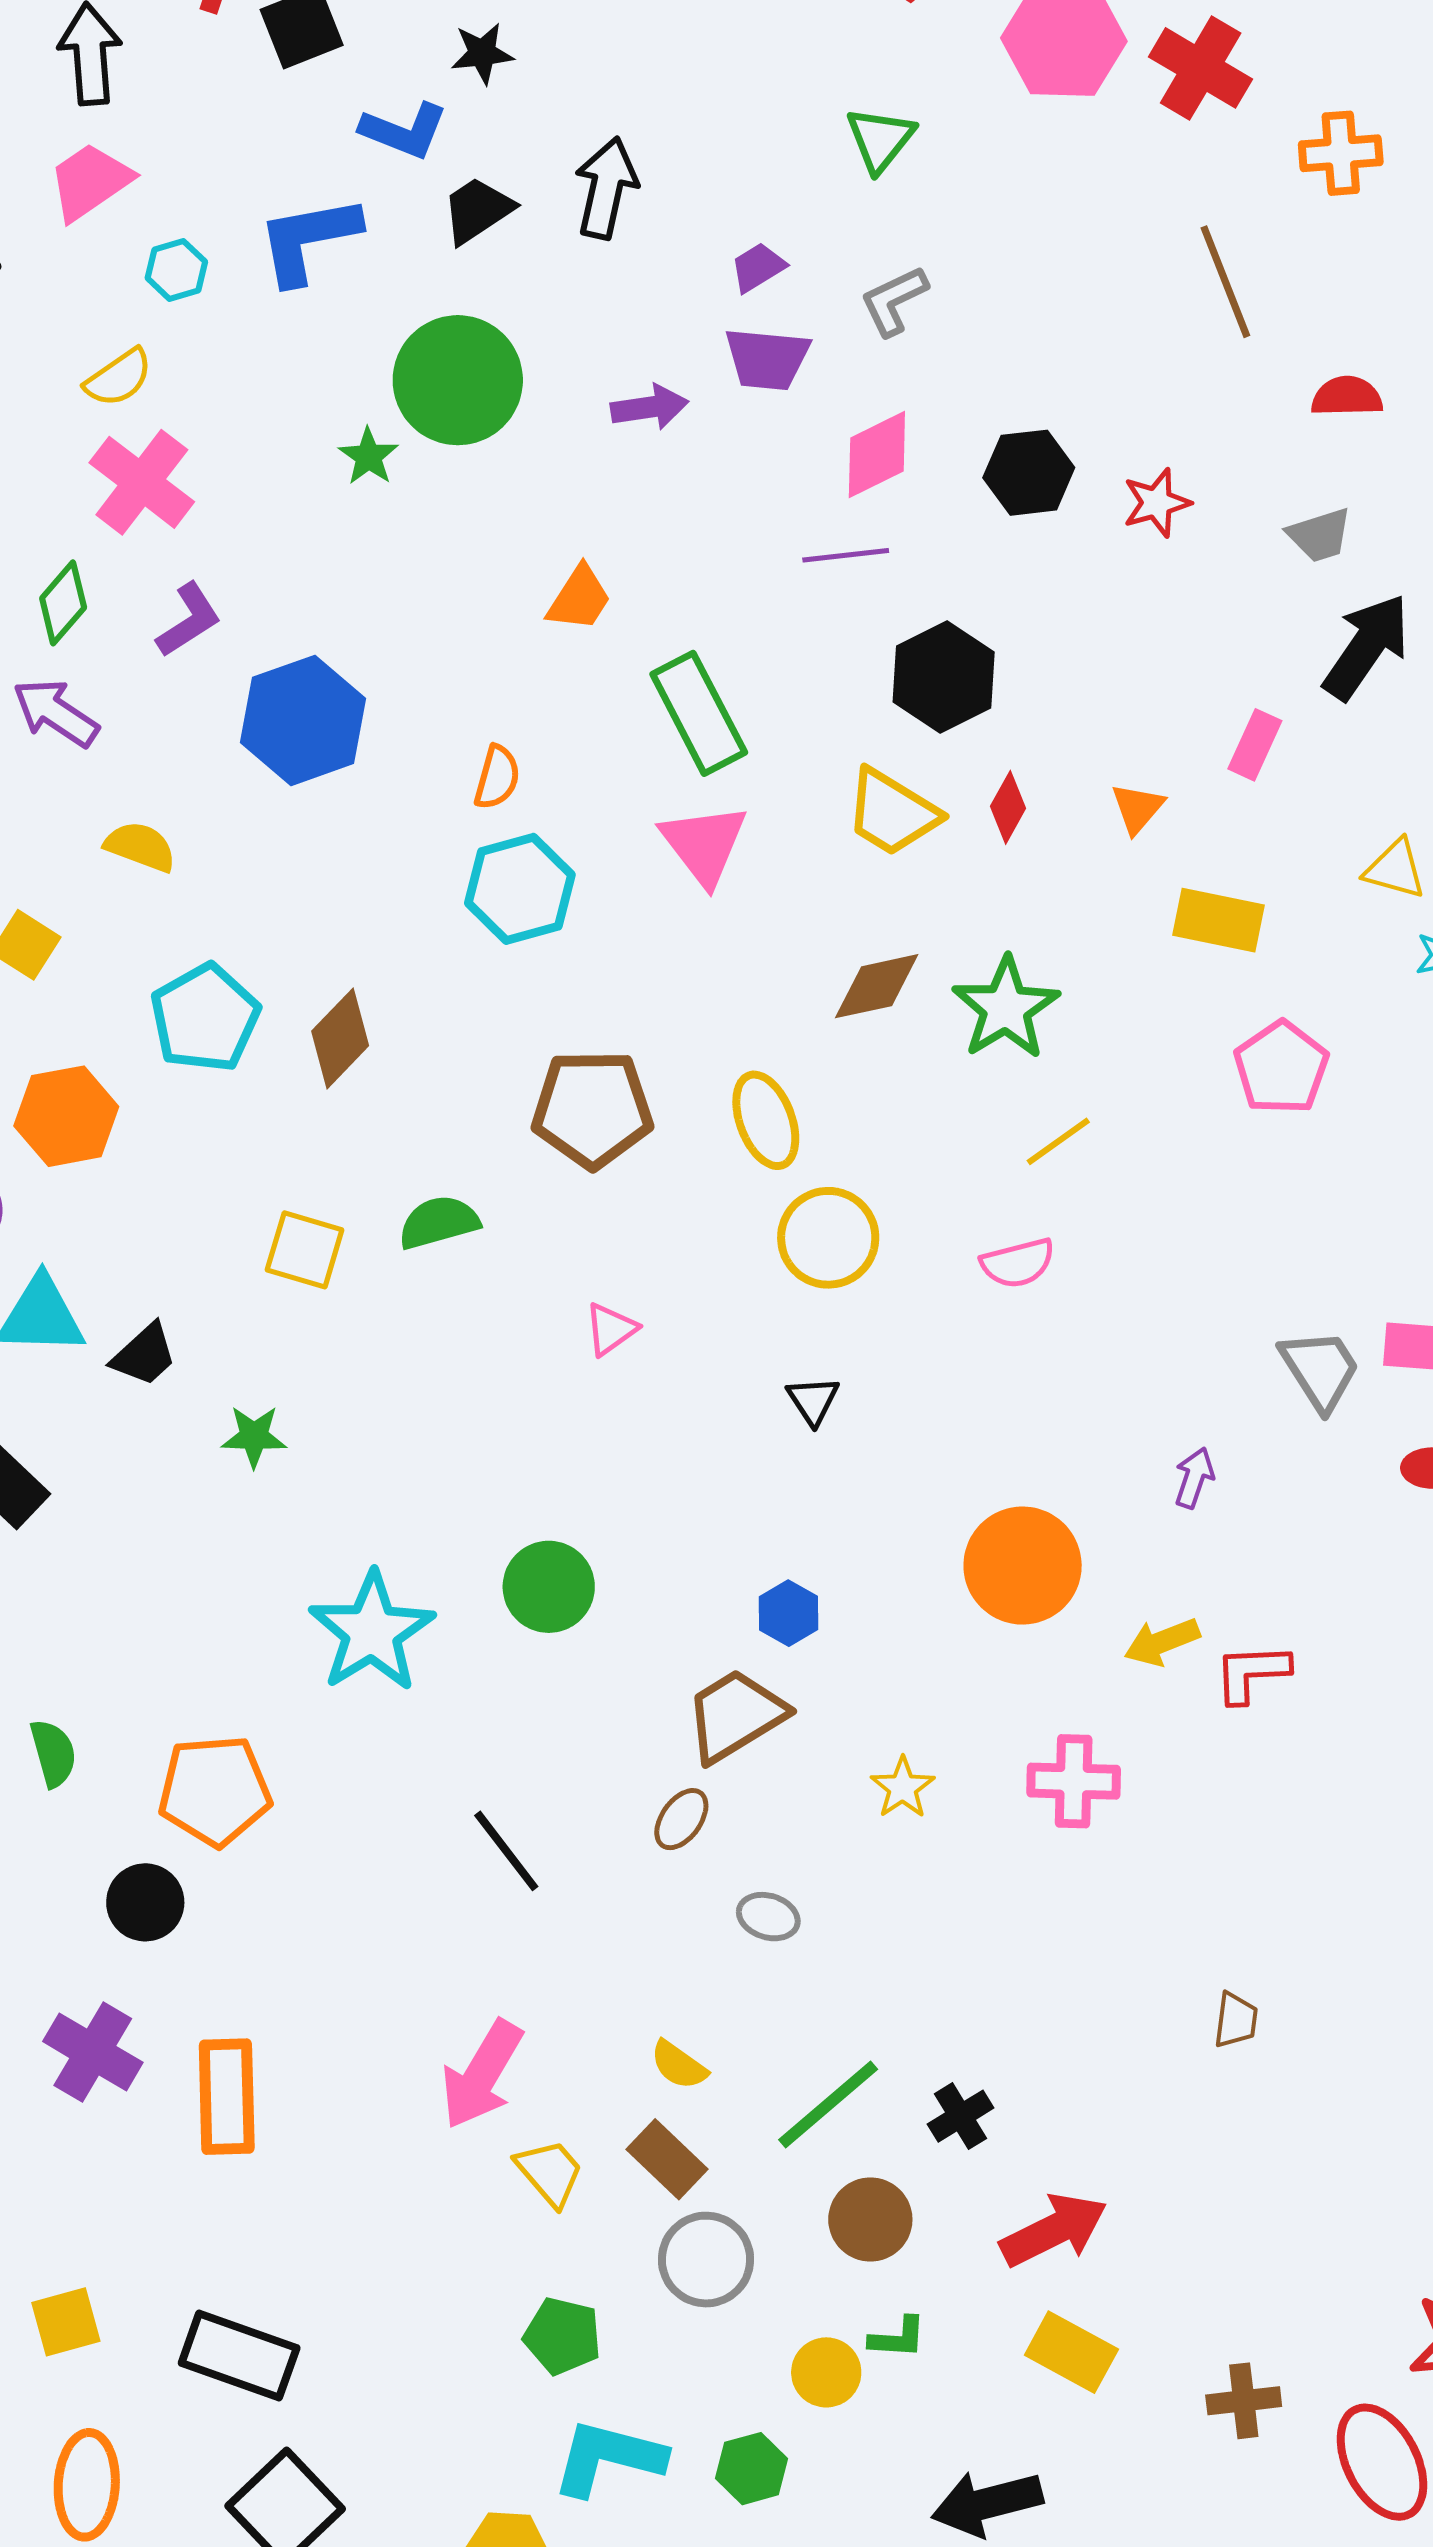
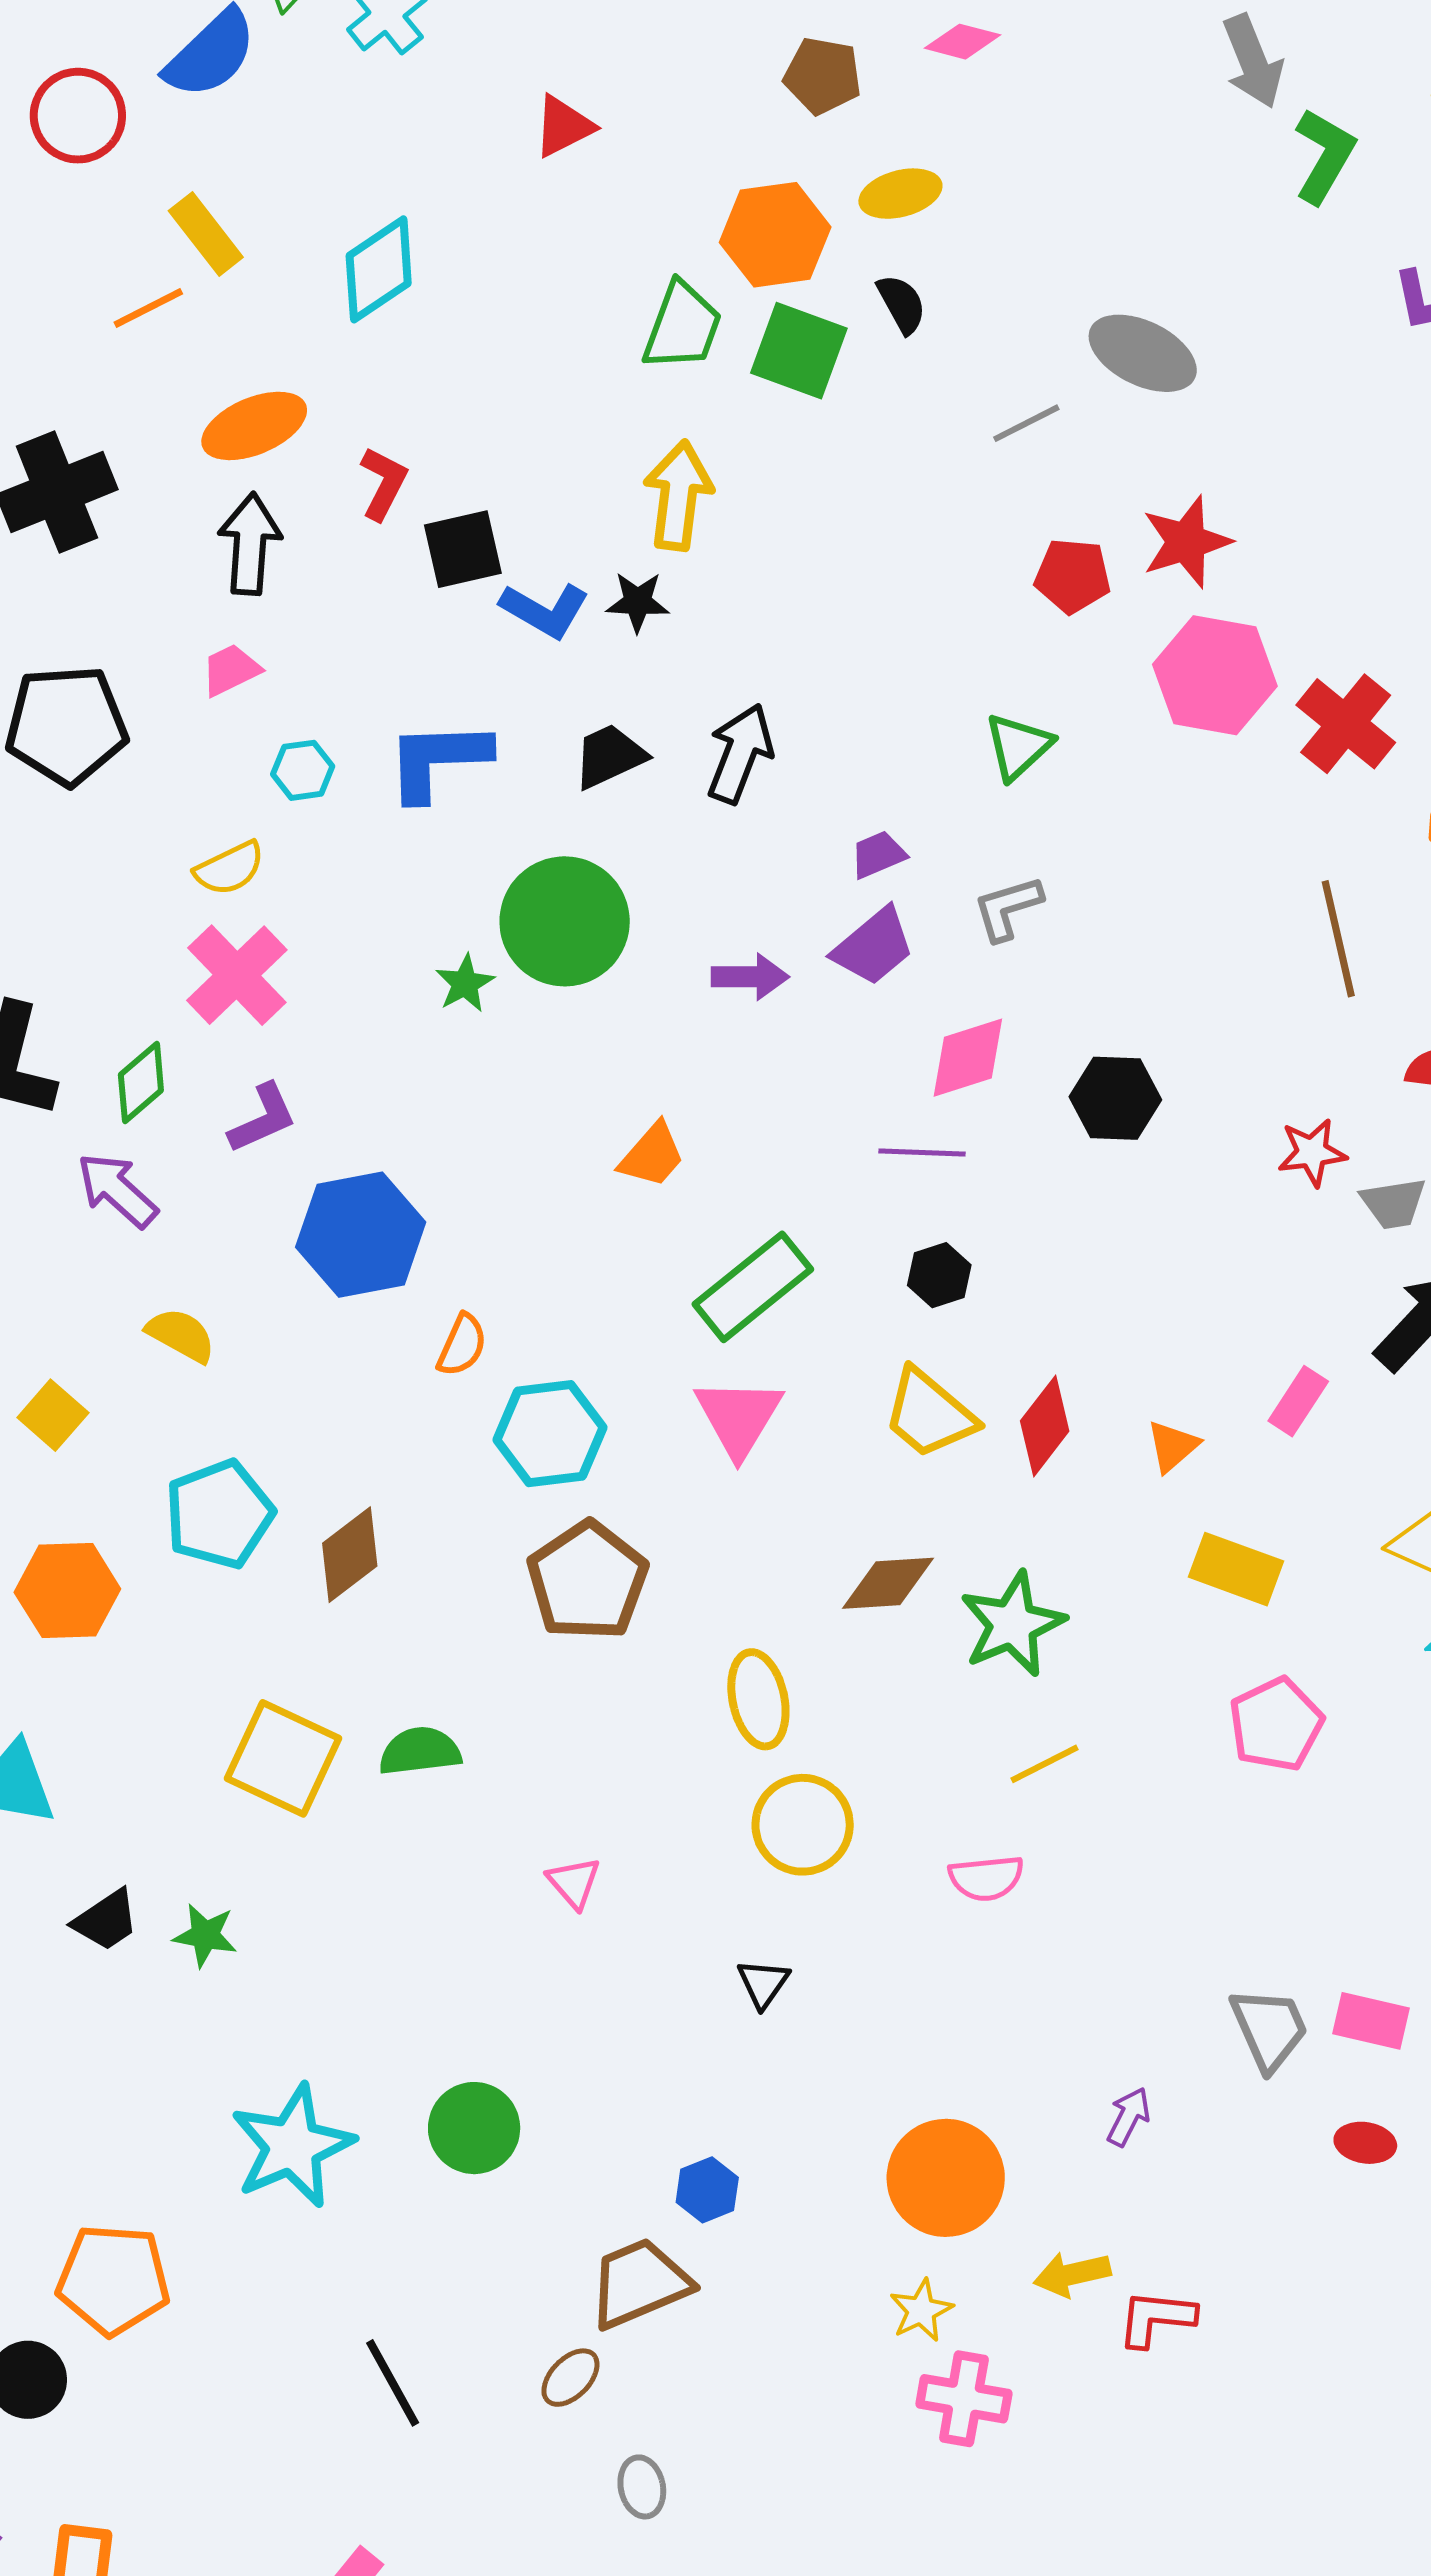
blue L-shape: (404, 131) -> (545, 610), moved
pink trapezoid: (90, 181) -> (231, 670), size x0.7
purple trapezoid: (767, 359) -> (874, 947), turned -54
red star: (1157, 503) -> (1312, 1152), moved
black hexagon: (944, 677) -> (939, 1275), moved, size x0.6
green rectangle: (699, 713) -> (753, 1287), turned 70
orange semicircle: (497, 777) -> (462, 1345), moved
red diamond: (1008, 807) -> (1045, 1426), size x1.4
brown pentagon: (592, 1109) -> (587, 1581), moved, turned 30
yellow square: (305, 1250) -> (283, 1758), size x1.4
pink triangle: (611, 1329) -> (574, 1883), turned -44
black trapezoid: (144, 1355) -> (106, 1920), moved
yellow star: (903, 1788) -> (921, 2310), moved
gray ellipse: (768, 1917) -> (642, 2487), turned 52

